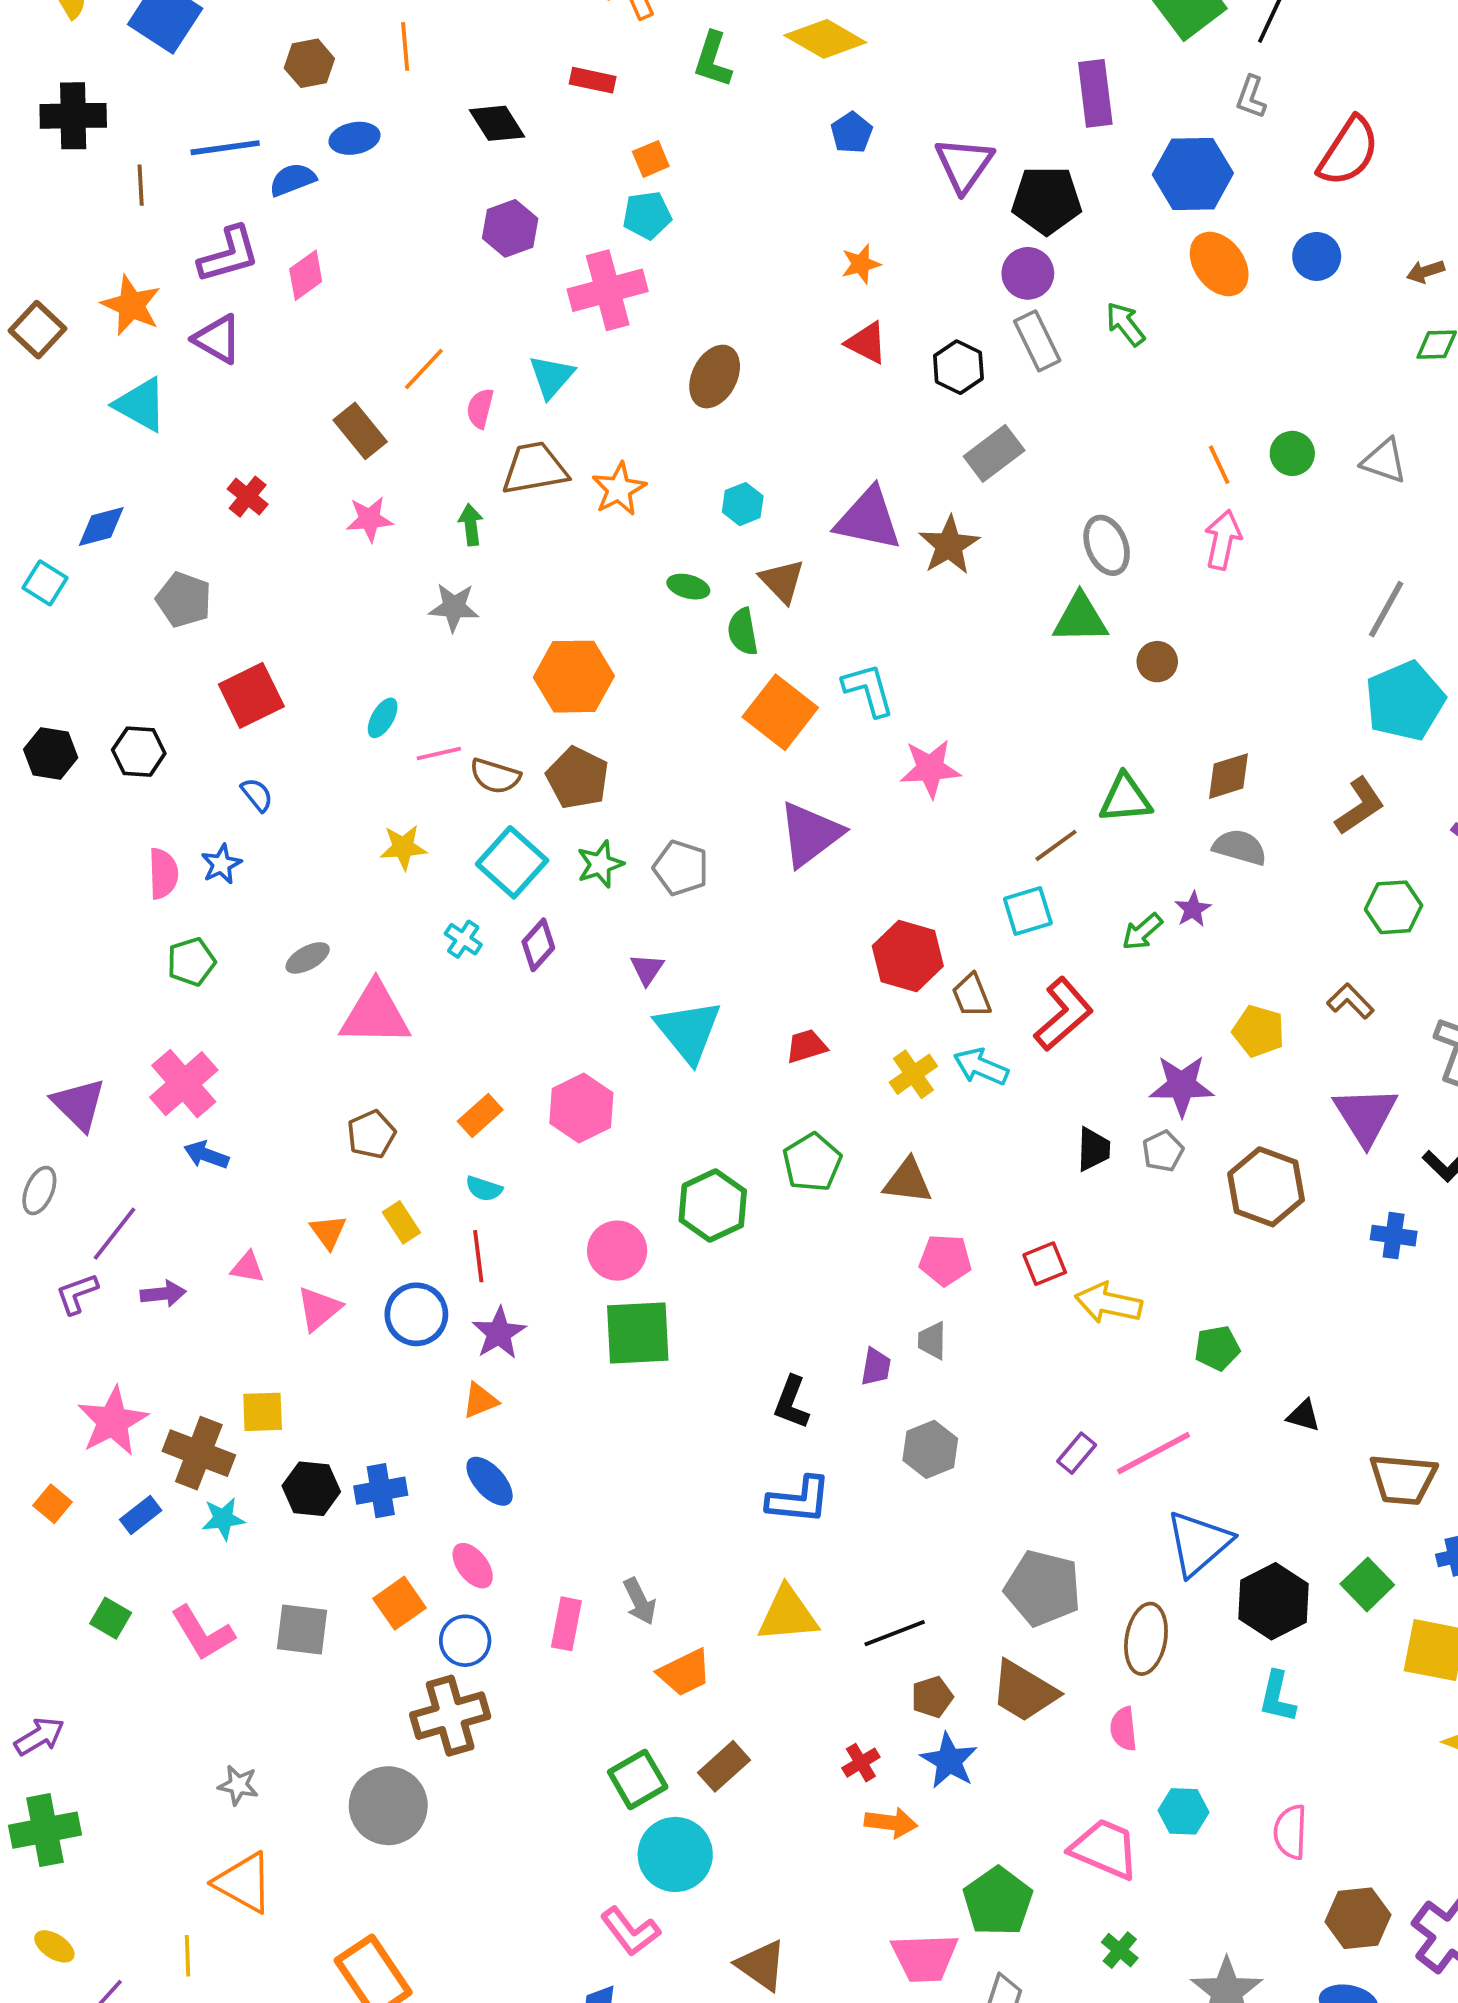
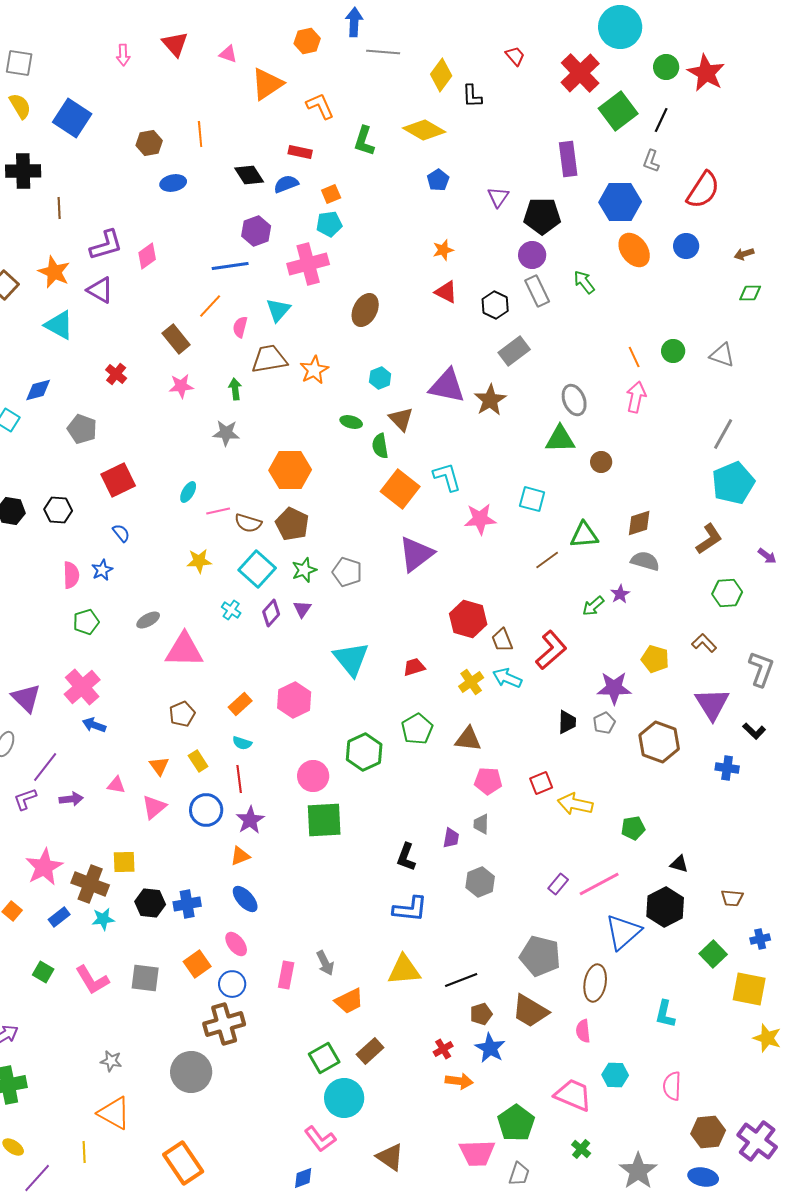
blue line: (225, 148) -> (230, 266), moved
purple triangle: (964, 165) -> (498, 197), size x0.7
blue semicircle: (293, 180) -> (286, 184), moved
cyan square: (1028, 911) -> (532, 499), moved, turned 32
purple triangle: (647, 969) -> (302, 609), moved
brown trapezoid: (1403, 1479) -> (732, 898), size x0.6
black hexagon: (1274, 1601) -> (665, 907), moved

